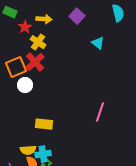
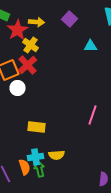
red star: (25, 27) -> (18, 30), size x1.5
cyan triangle: (98, 43) -> (90, 46), turned -40
yellow semicircle: (28, 150) -> (56, 155), moved

